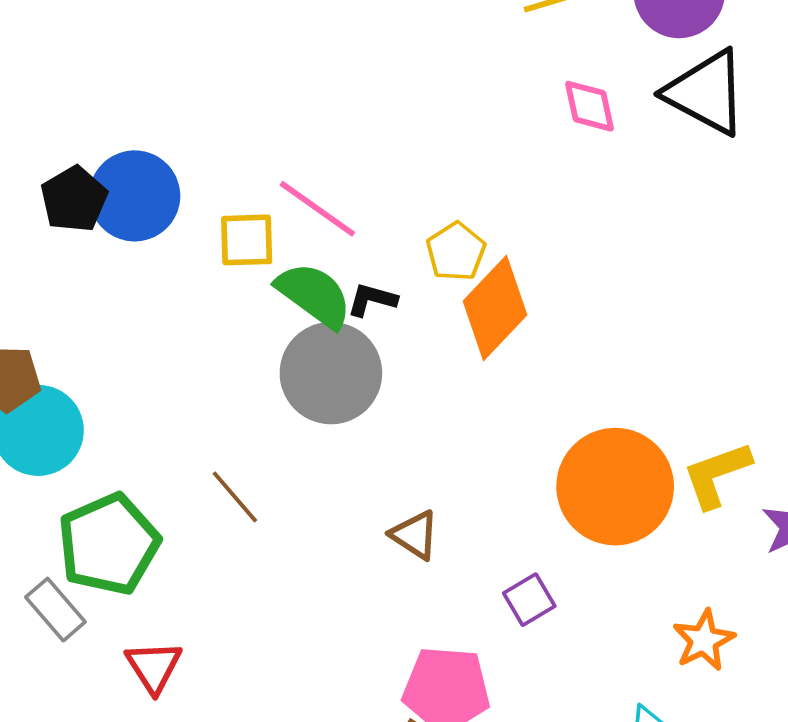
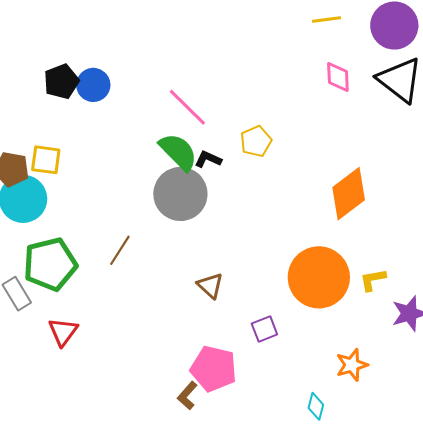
blue circle: (135, 196) -> (93, 85), size x0.7
yellow square: (247, 240) -> (46, 160), moved
orange diamond: (495, 308) -> (349, 194), moved
yellow L-shape: (717, 475) -> (373, 280), size x0.7
brown line: (235, 497) -> (120, 250), turned 64

